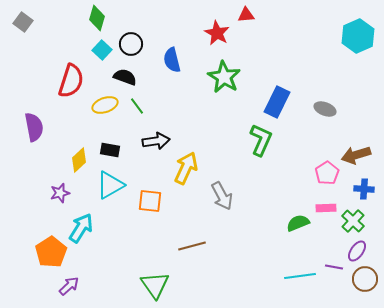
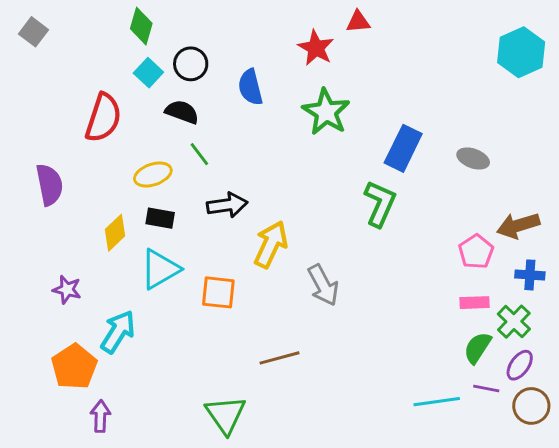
yellow ellipse: (105, 105) -> (153, 175), moved
purple star: (60, 193) -> (67, 290), moved, turned 30
green semicircle: (298, 223) -> (477, 348), moved, turned -35
purple arrow: (69, 286) -> (100, 416), turned -45

